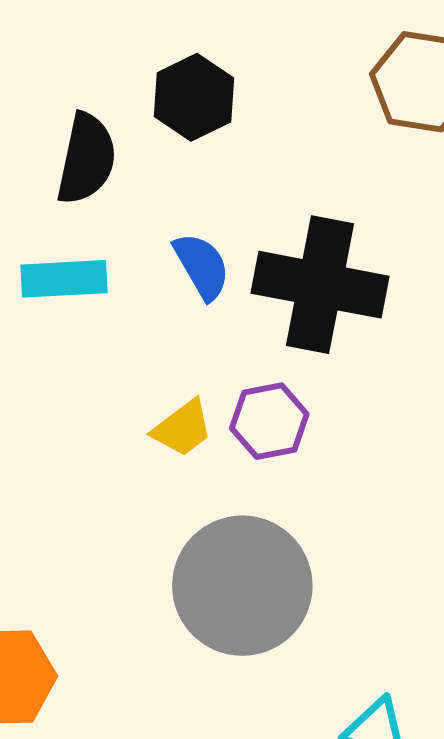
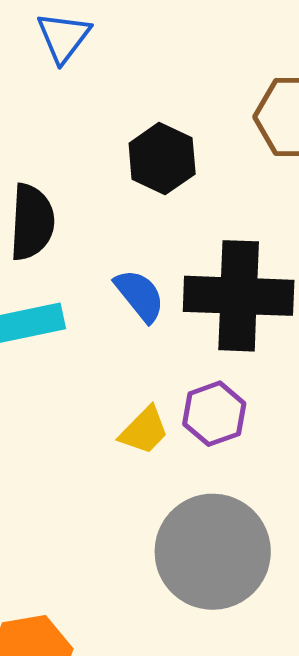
black hexagon: (194, 97) -> (162, 159), moved

